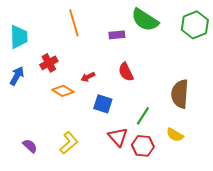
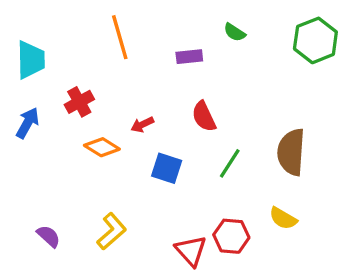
green semicircle: (145, 20) -> (235, 32), size x0.5
green line: (143, 116) -> (230, 163), moved
red triangle: (118, 137) -> (191, 251), moved

